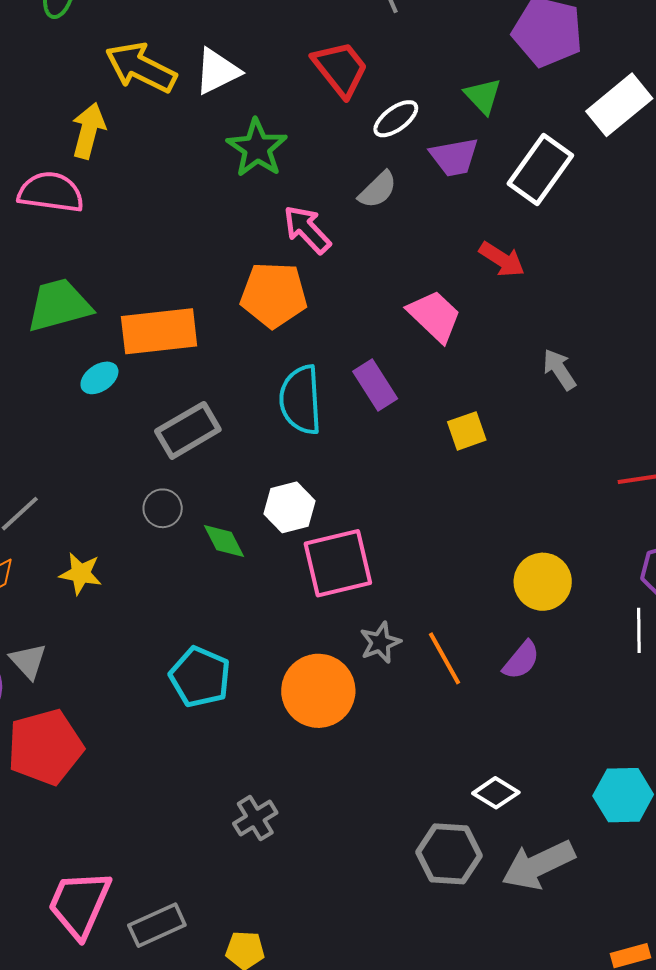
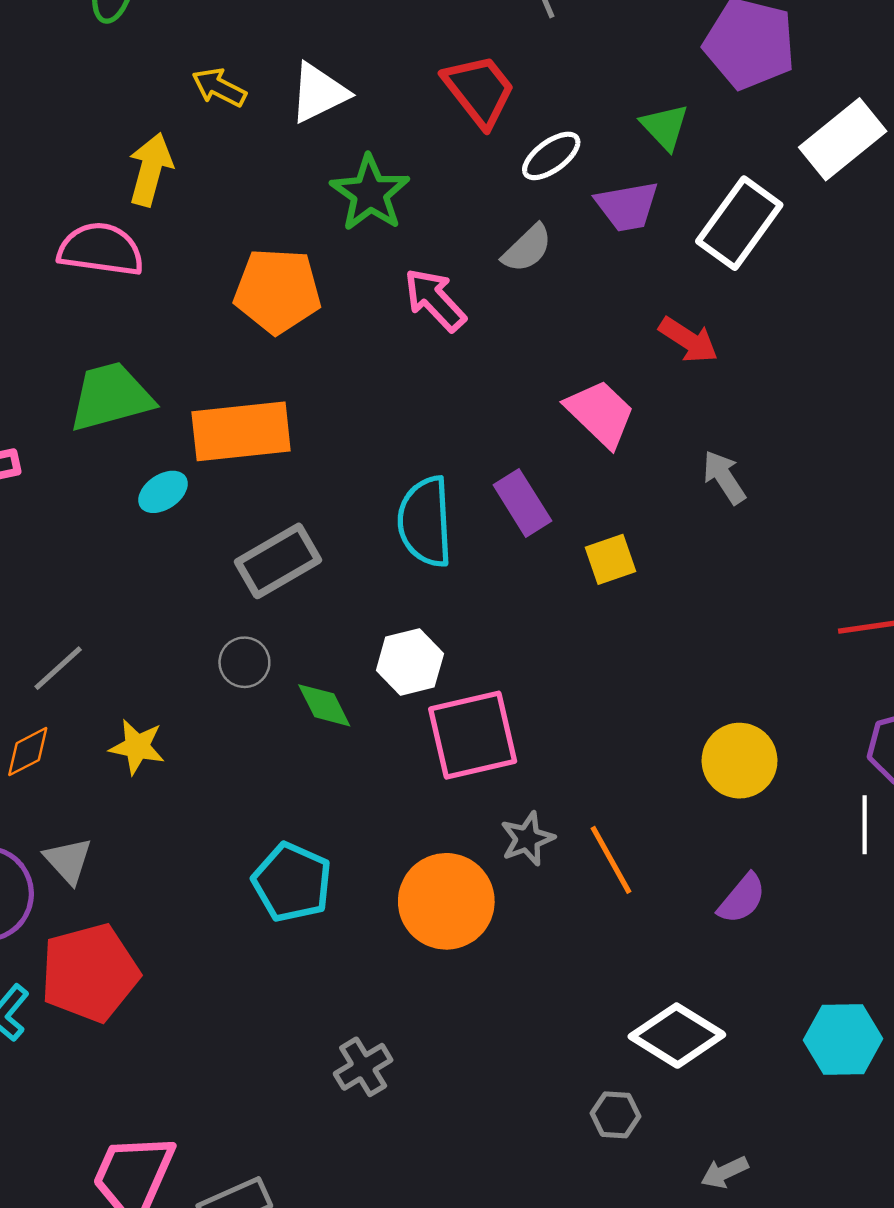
yellow arrow: (141, 67) -> (219, 87), size x0.6
orange pentagon: (274, 295) -> (278, 291), moved
gray arrow: (559, 369) -> (724, 477), moved
yellow square: (467, 431) -> (611, 559), moved
purple semicircle: (521, 660) -> (742, 899), moved
white diamond: (496, 793) -> (677, 1036), size x1.5
gray hexagon: (449, 854) -> (615, 1115), size x0.6
gray arrow: (538, 865) -> (725, 1172), moved, size x0.5

